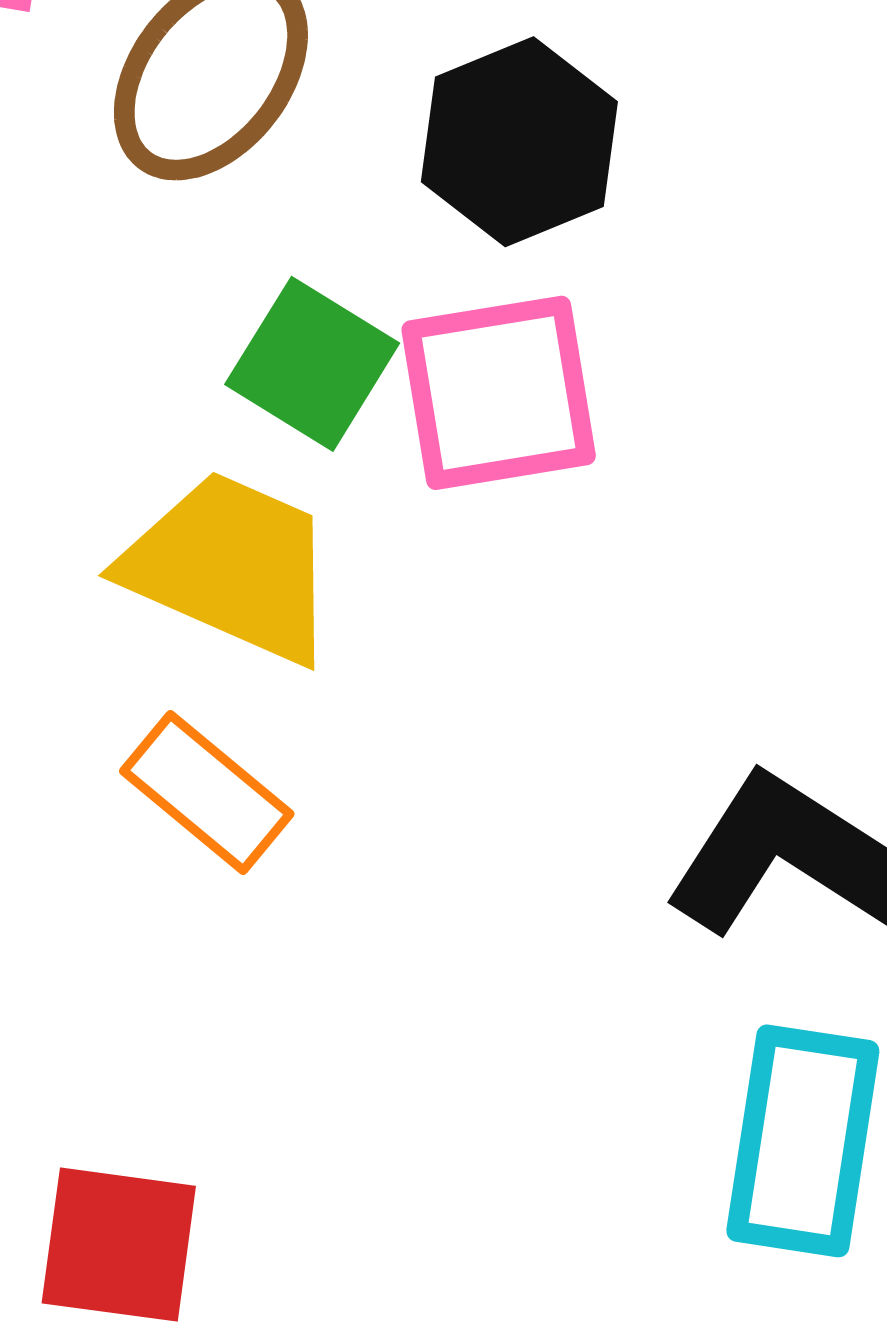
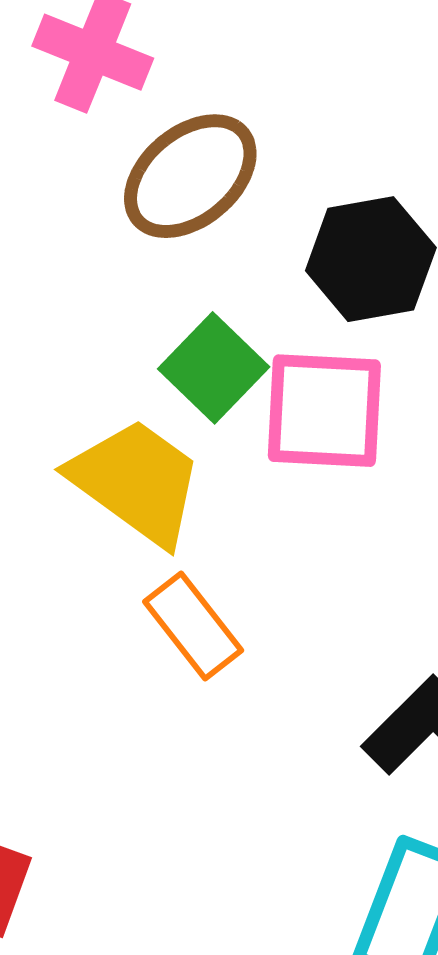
orange rectangle: (207, 793) -> (193, 626), moved

